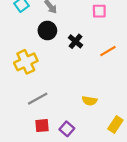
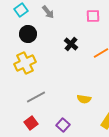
black circle: (47, 31) -> (28, 34), moved
red square: (42, 126) -> (31, 123), moved, turned -32

